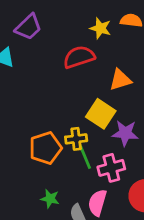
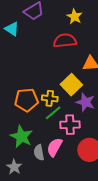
yellow star: (100, 28) -> (75, 17), moved
green line: (85, 157) -> (53, 113), turned 60
green star: (50, 199) -> (21, 137), size x1.6

